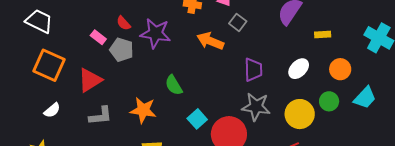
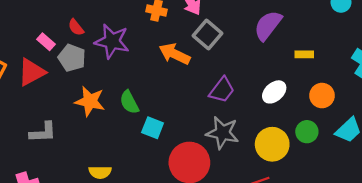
gray square: (238, 22) -> (207, 35), size x1.4
purple trapezoid: (253, 70) -> (222, 90), turned 35
red triangle: (90, 80) -> (32, 72), moved
orange star: (143, 110) -> (90, 101), moved
cyan square: (197, 119) -> (153, 128), moved, turned -30

